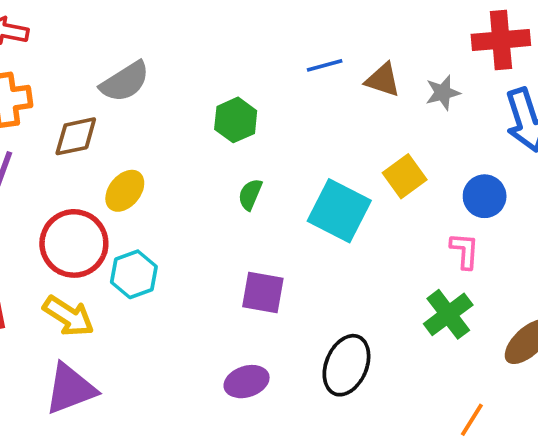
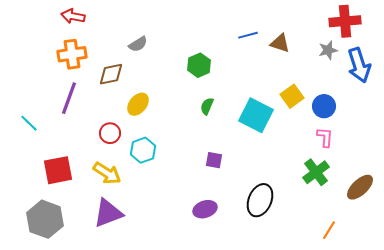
gray semicircle: (125, 82) -> (138, 44), size x0.7
gray star: (443, 93) -> (328, 50), moved
blue circle: (485, 196) -> (324, 106), moved
red circle: (74, 243) -> (110, 133), size x0.6
purple square: (263, 293) -> (214, 160), size x0.7

